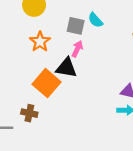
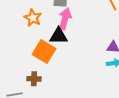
pink arrow: (77, 49) -> (65, 19), size x1.5

